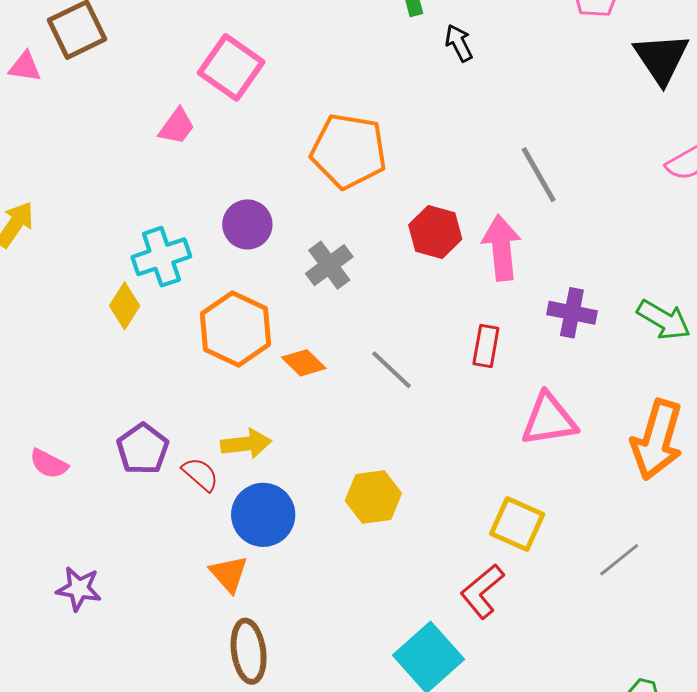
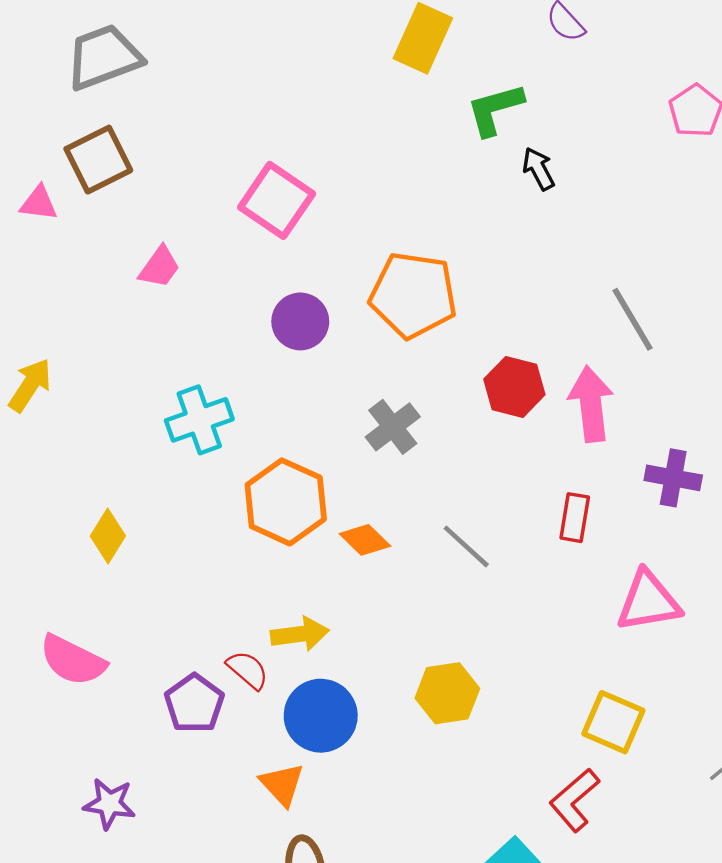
pink trapezoid: (177, 126) -> (160, 267), moved
purple circle: (247, 224) -> (300, 321), moved
yellow diamond: (125, 306) -> (108, 536), moved
purple pentagon: (143, 449) -> (194, 703), moved
pink semicircle: (49, 464) -> (73, 660), size x1.5

